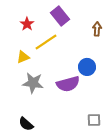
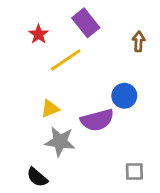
yellow triangle: (23, 57) -> (50, 109), moved
gray star: (33, 83) -> (60, 141), moved

